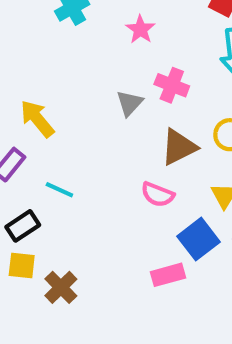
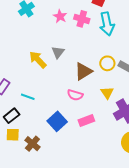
pink cross: (172, 85) -> (82, 19), moved
yellow arrow: (37, 119) -> (38, 60), moved
blue square: (199, 239) -> (57, 121), moved
pink rectangle: (168, 275) -> (86, 121), moved

